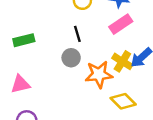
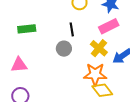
yellow cross: (122, 61) -> (99, 48), moved
orange star: (99, 74) -> (95, 74), moved

